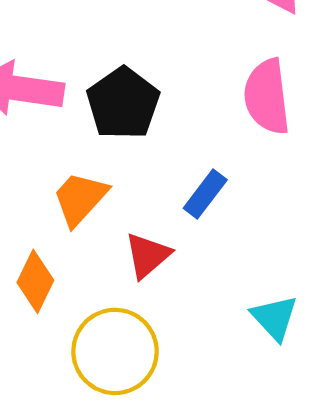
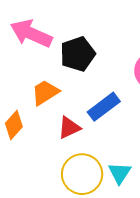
blue rectangle: (205, 194) -> (104, 107), size x1.4
yellow circle: (115, 351) -> (82, 174), moved

